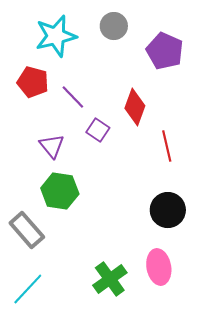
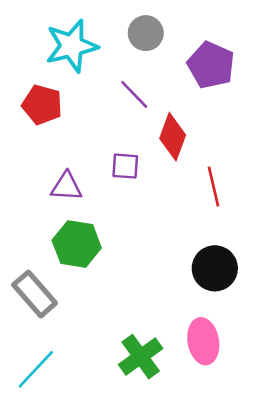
purple line: (73, 97) -> (134, 94), moved
purple square: (98, 130) -> (125, 166), turned -30
purple triangle: (52, 146) -> (66, 187), turned -48

